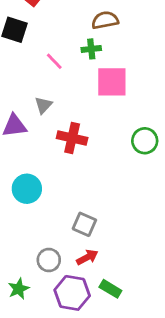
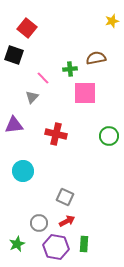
brown semicircle: (105, 20) -> (96, 58), moved
gray triangle: (43, 105) -> (32, 97), moved
green rectangle: (110, 289) -> (84, 244), turned 63

